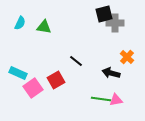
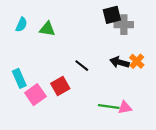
cyan rectangle: (18, 73) -> (19, 78), turned 42
black arrow: (111, 73) -> (119, 62), moved

